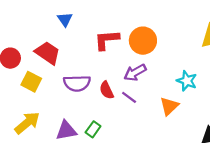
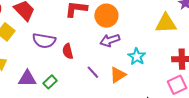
purple arrow: (135, 73) -> (110, 40), moved
purple line: (129, 97) -> (93, 72), moved

